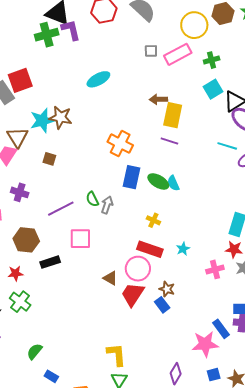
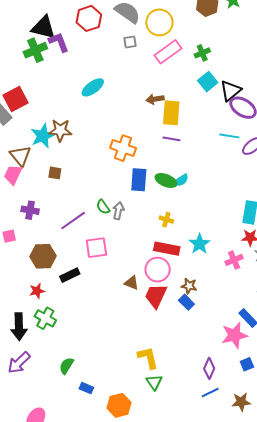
yellow circle: (194, 25) -> (159, 22), moved
gray square: (151, 51) -> (130, 42), moved
cyan semicircle: (173, 183) -> (181, 180), turned -91
cyan star: (183, 249) -> (200, 244), size x1.5

